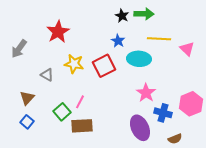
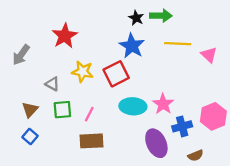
blue star: (118, 41) -> (132, 46), size x1.6
cyan ellipse: (139, 59) -> (133, 106), moved
green square: (62, 112) -> (62, 110), moved, turned 36
blue cross: (163, 113) -> (182, 126), turned -30

